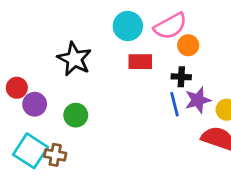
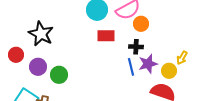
black star: (74, 59) -> (41, 34), moved
purple circle: (35, 104) -> (38, 67), moved

